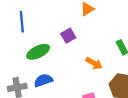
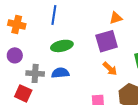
purple square: (68, 36) -> (107, 41), moved, size x1.6

